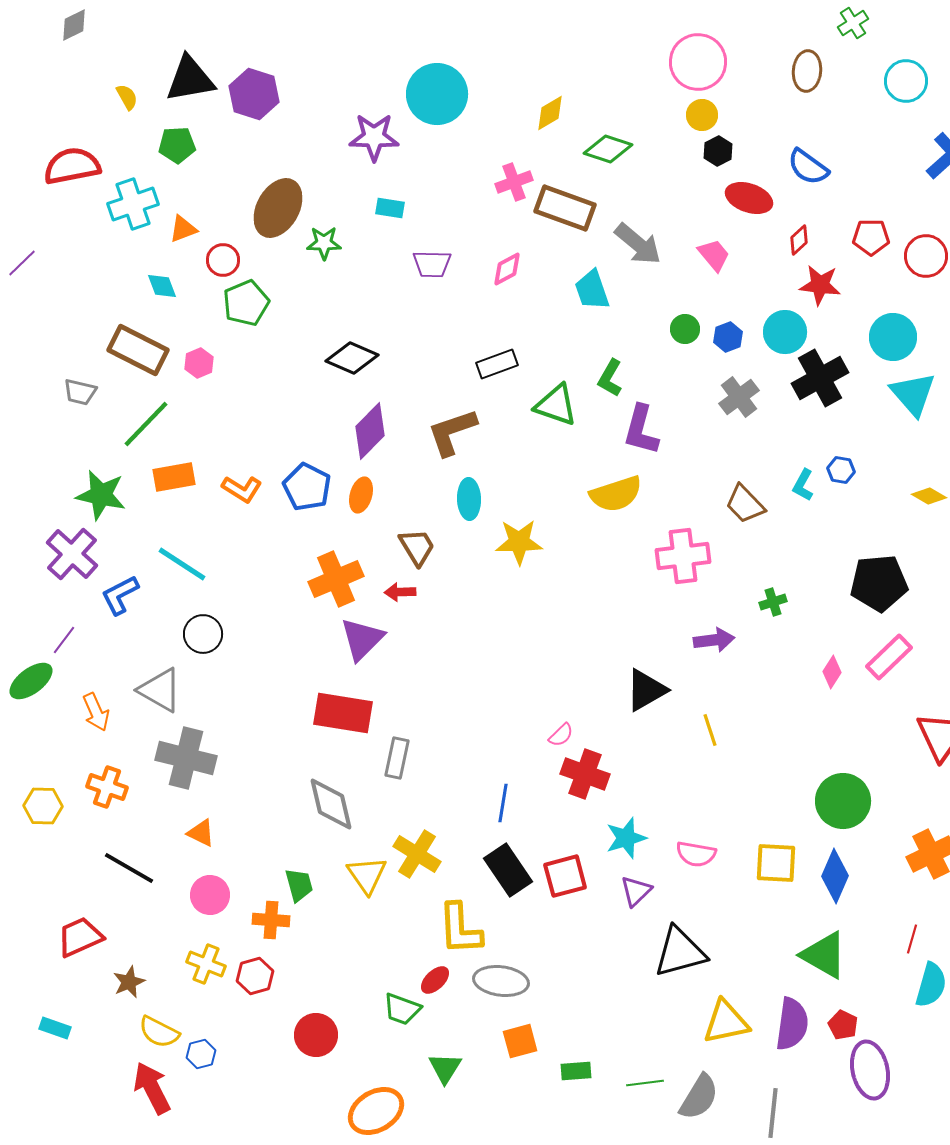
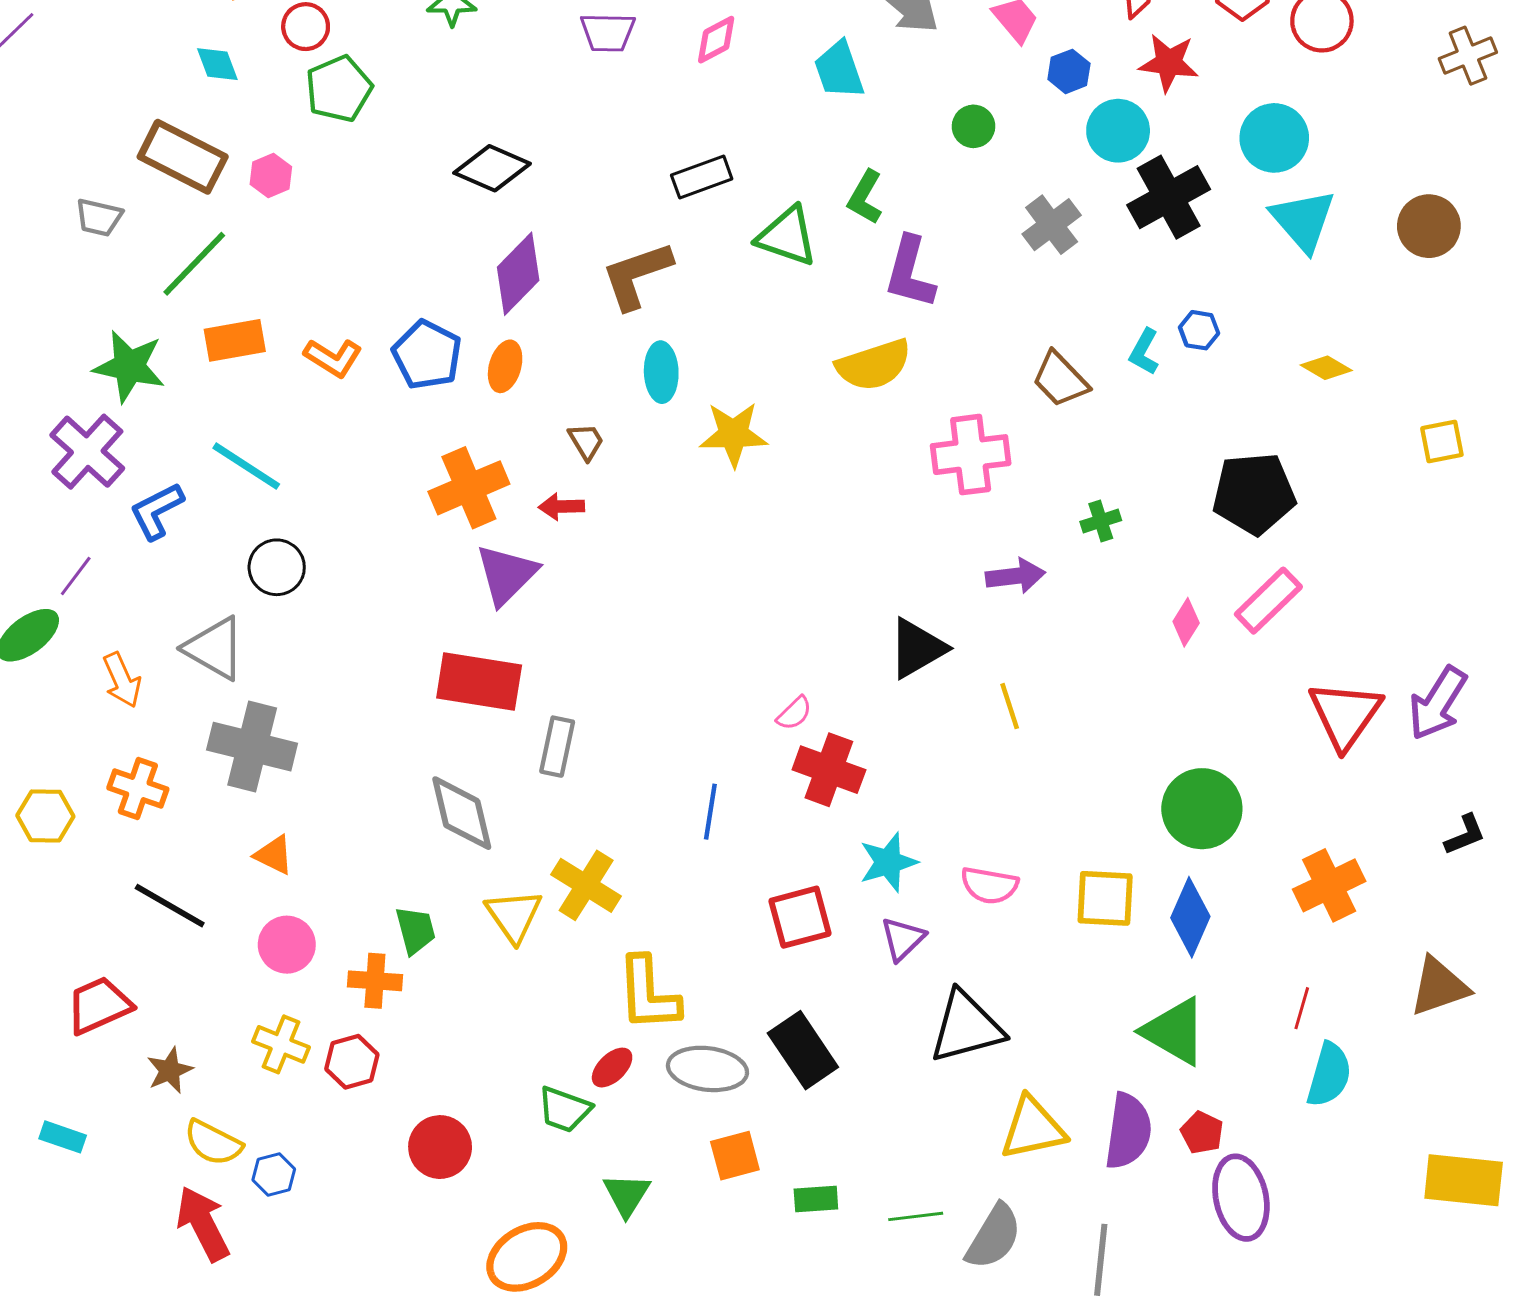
blue hexagon: (728, 337) -> (1069, 71), moved
brown trapezoid: (417, 547) -> (586, 442), size x0.7
black rectangle: (508, 870) -> (803, 1050), moved

